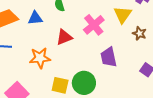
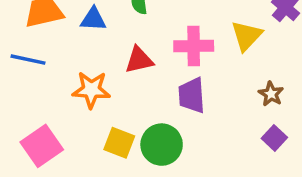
pink cross: (94, 25) -> (194, 46), turned 30
brown star: (139, 33) -> (271, 94), moved
purple trapezoid: (109, 57) -> (192, 95), moved

